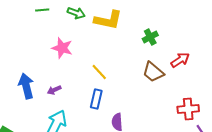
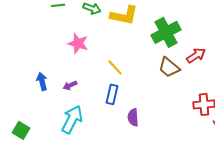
green cross: (150, 37) -> (166, 32), size x1.8
blue arrow: (26, 86) -> (42, 81), size x0.7

